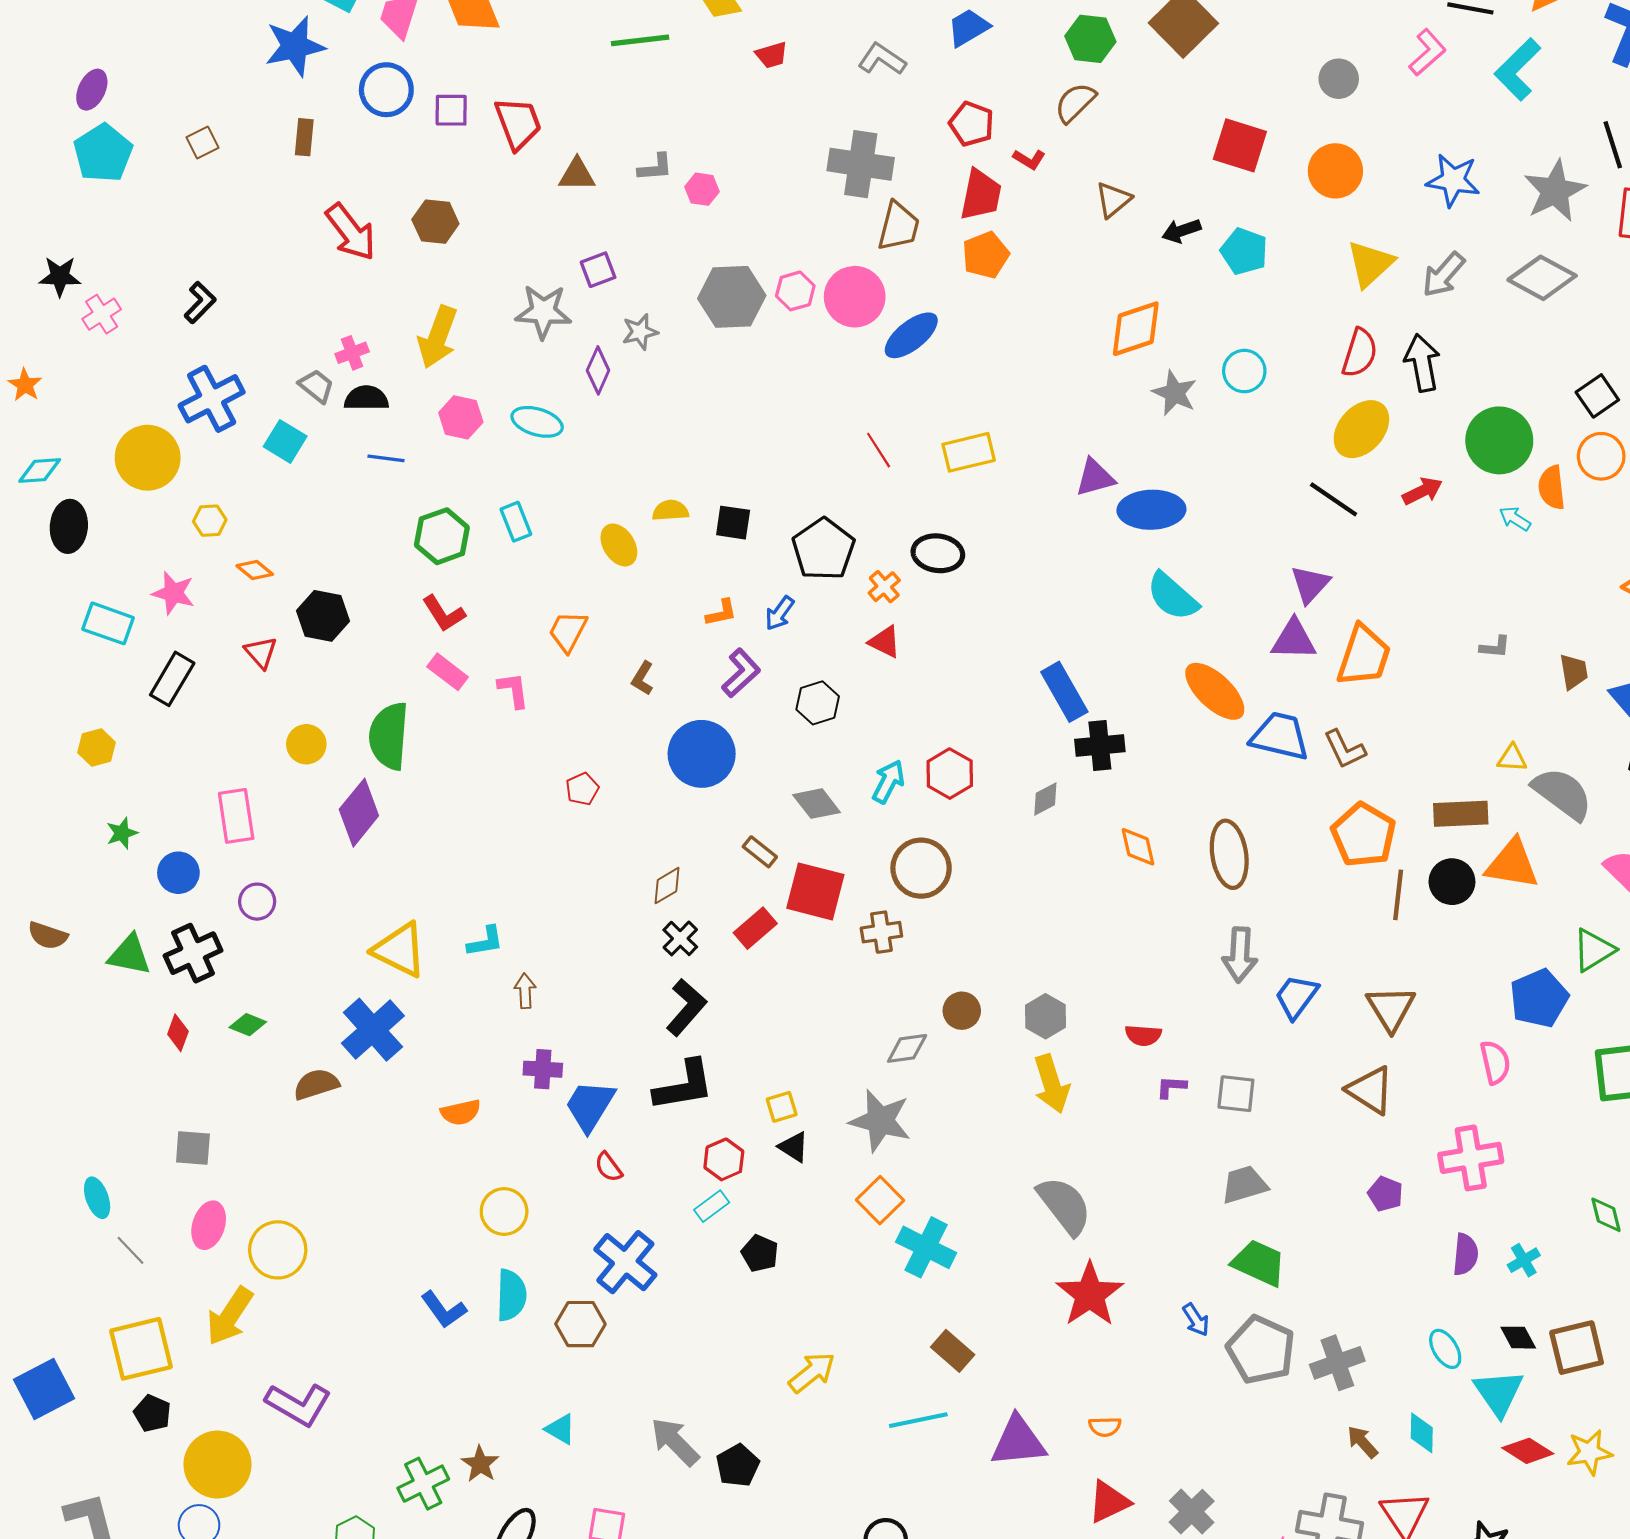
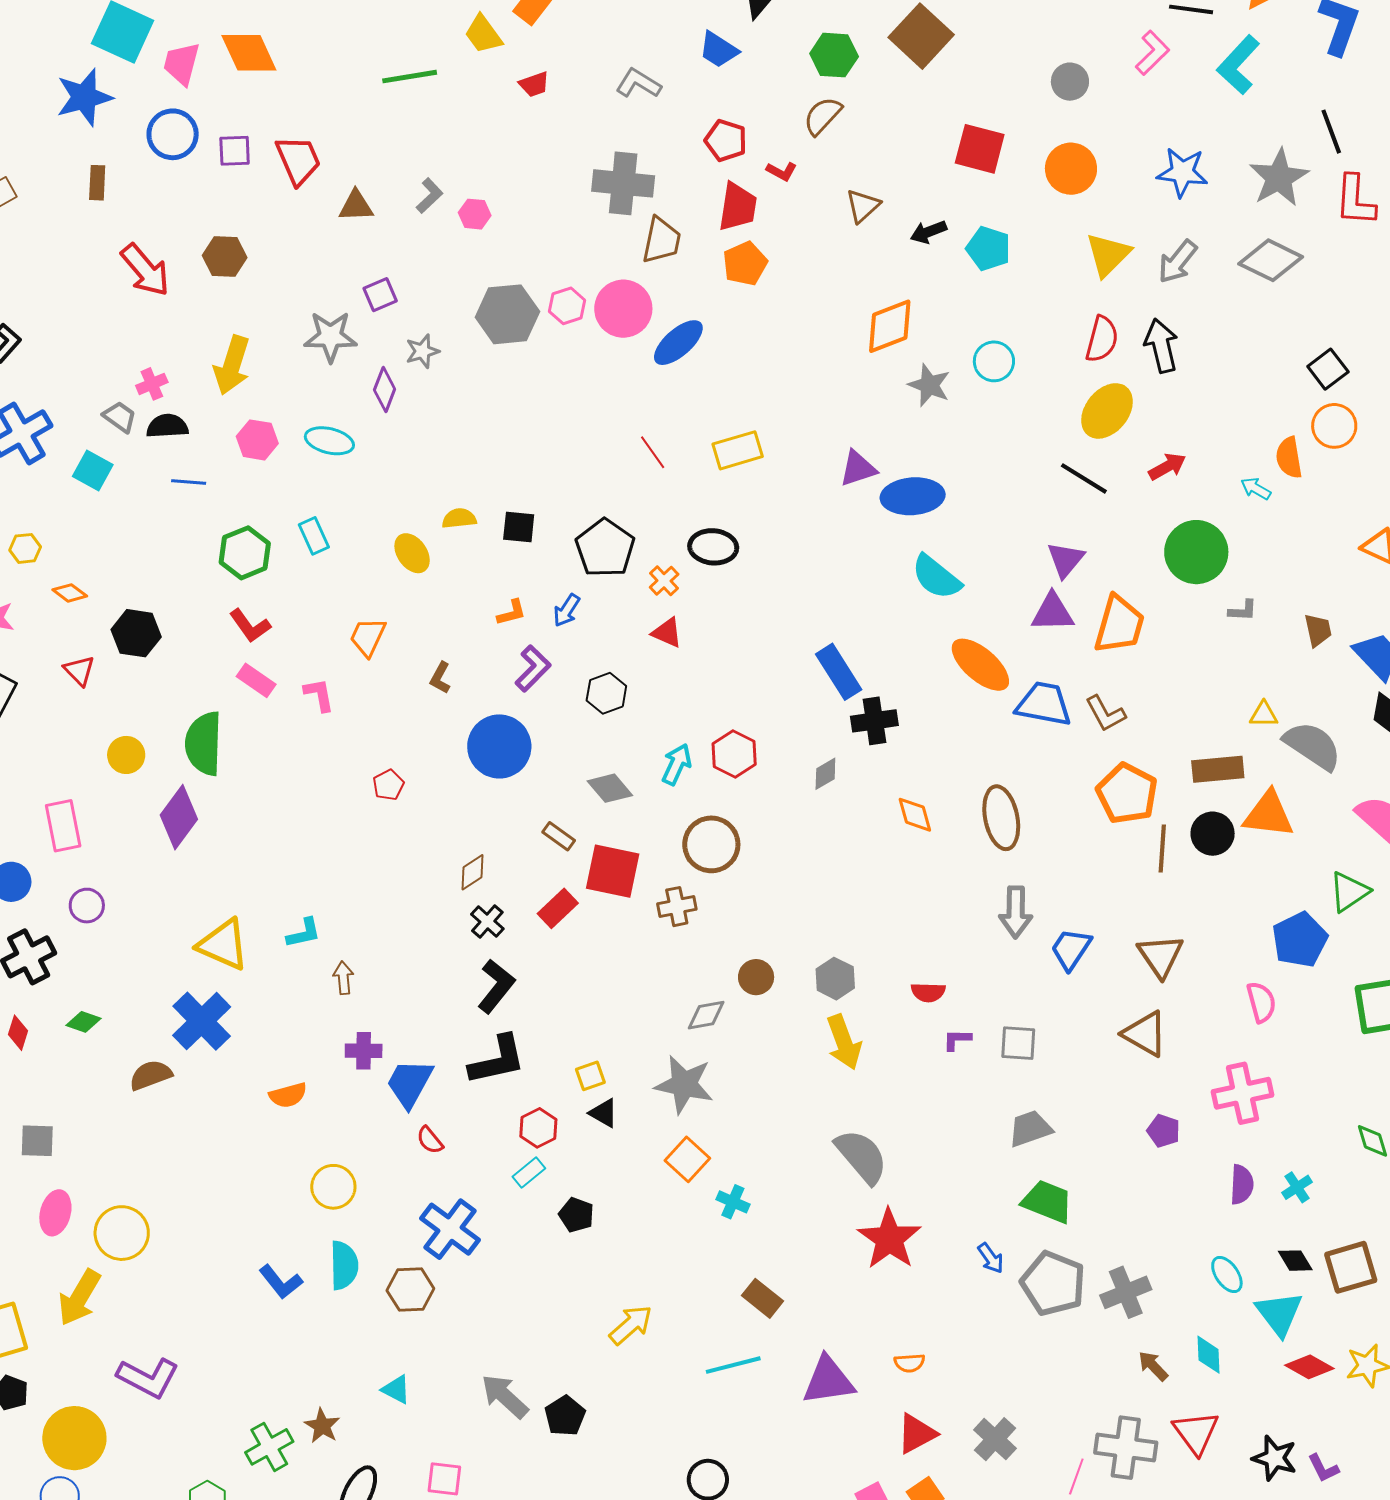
blue trapezoid: (968, 27) -> (719, 50), turned -114
gray L-shape: (655, 167) -> (429, 196), turned -36
green circle: (1499, 440) -> (1196, 552), moved
cyan cross: (926, 1247) -> (733, 1202), size x0.6

